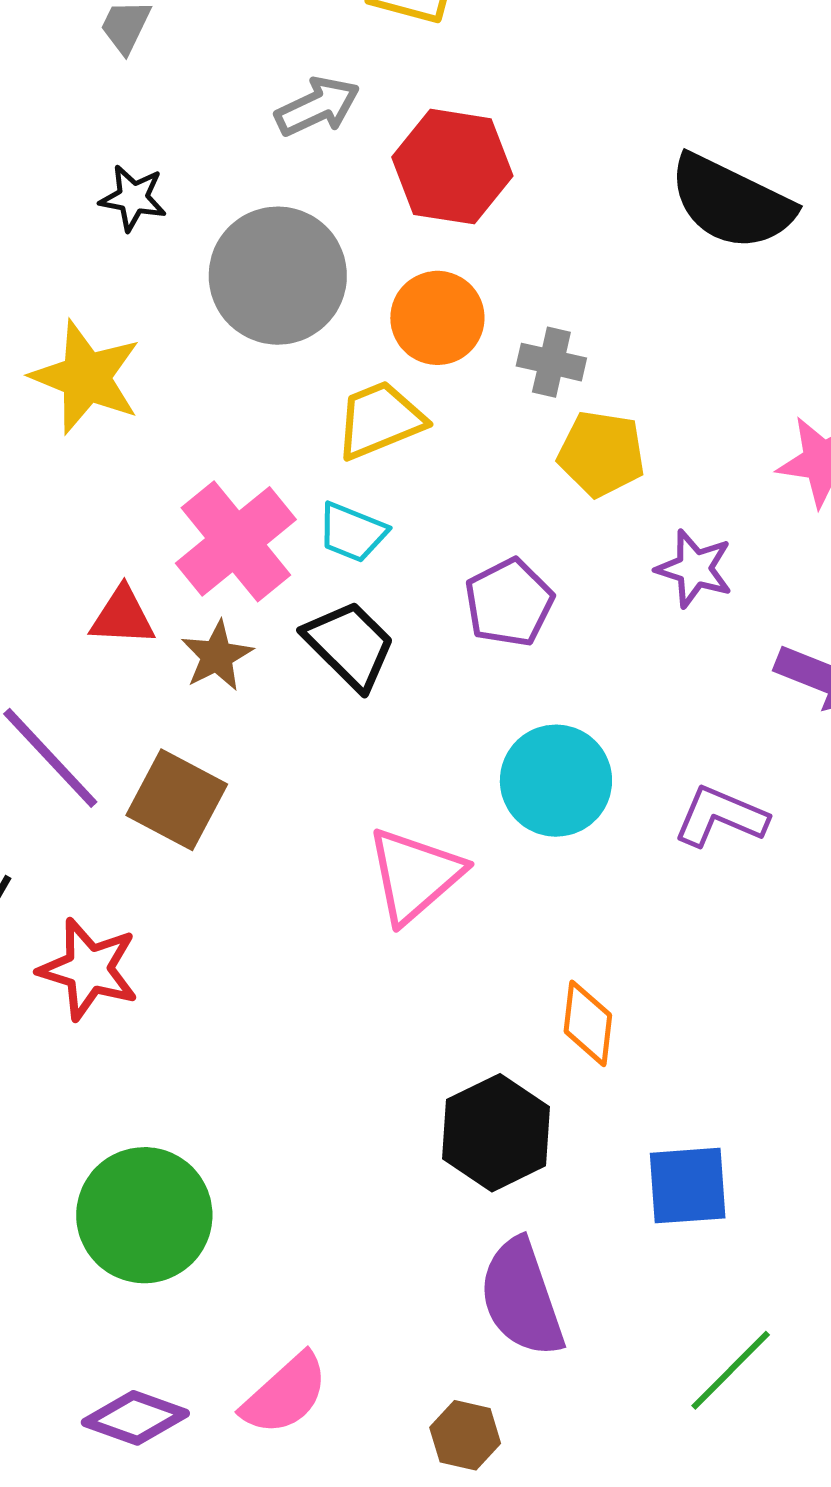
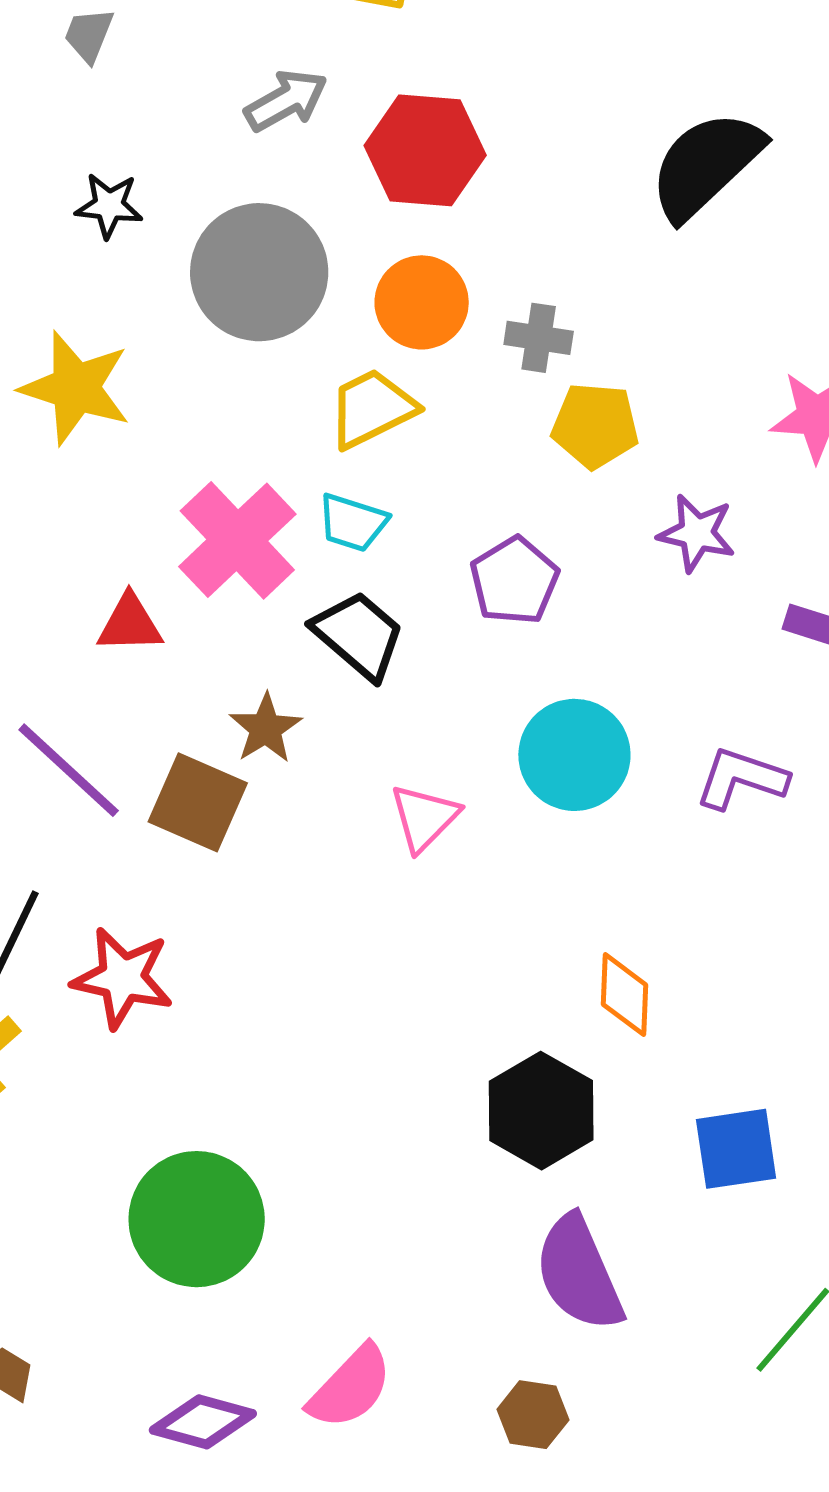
black semicircle: (731, 202) -> (706, 165), turned 115
brown star: (217, 656) -> (266, 728), moved
pink triangle: (415, 875) -> (424, 818), moved, size x0.7

